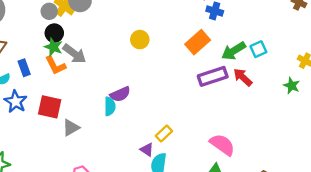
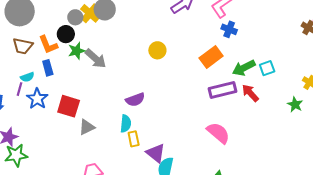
black circle: (54, 33) -> (66, 34), moved
green star: (53, 47) -> (77, 51), turned 30
orange L-shape: (55, 65) -> (48, 45), moved
cyan semicircle: (110, 106) -> (126, 124), moved
yellow rectangle: (164, 133) -> (134, 139), moved, turned -63
pink semicircle: (222, 145) -> (218, 133), moved
purple triangle: (147, 150) -> (156, 153), size x1.5

